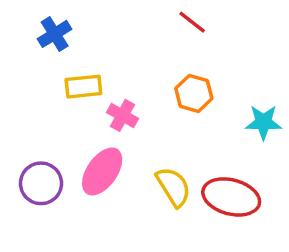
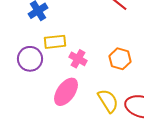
orange hexagon: (194, 93) -> (120, 59), moved
purple circle: (41, 183) -> (30, 59), moved

